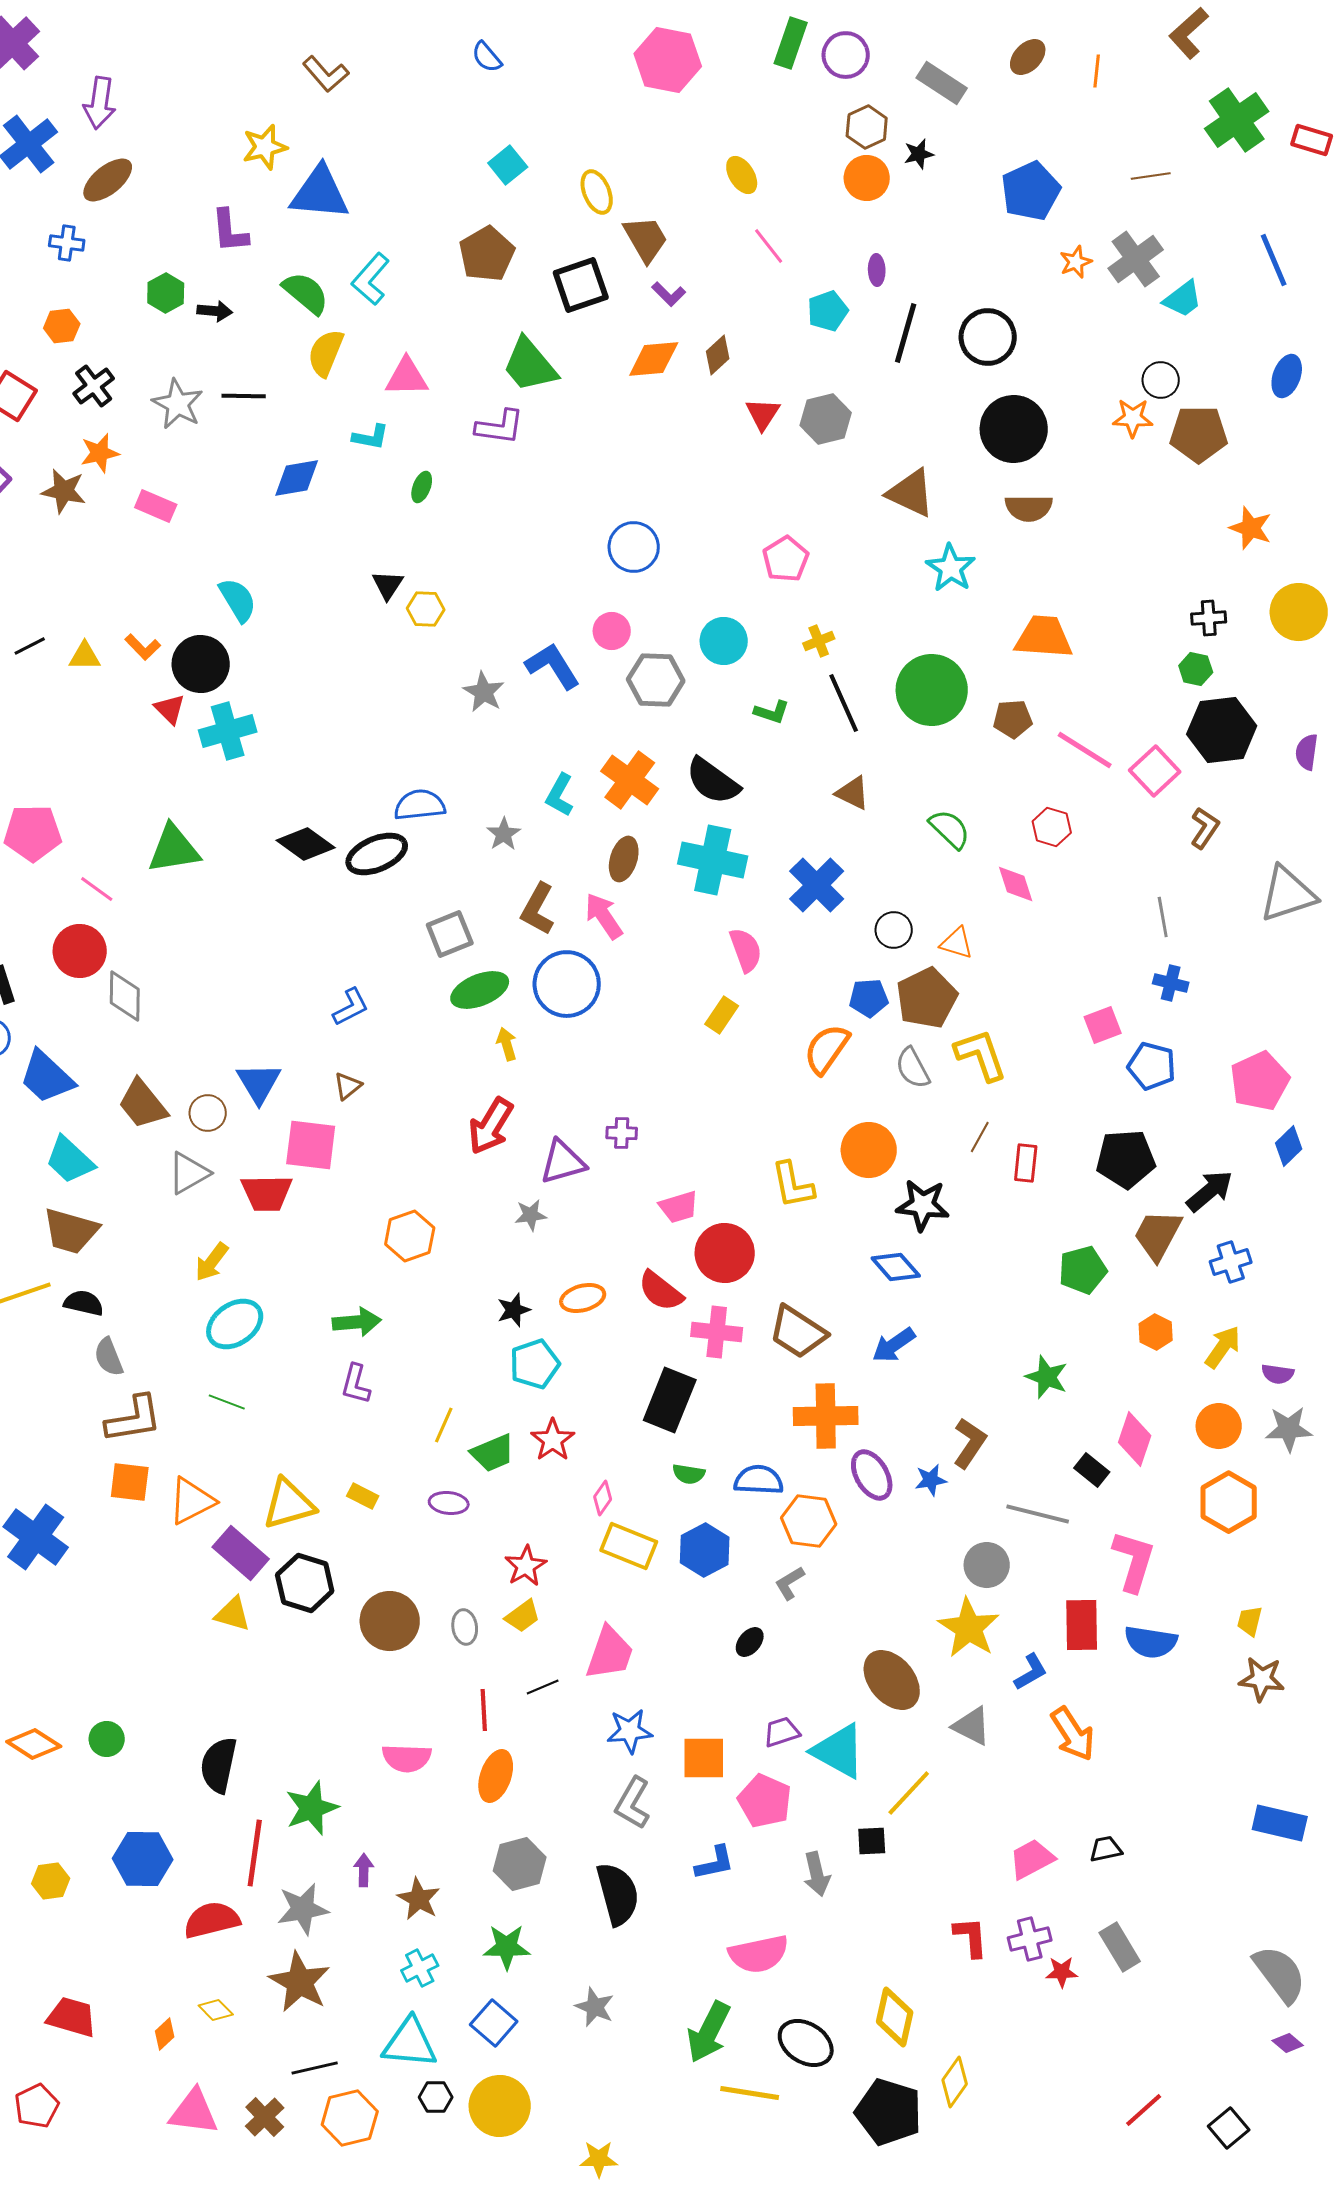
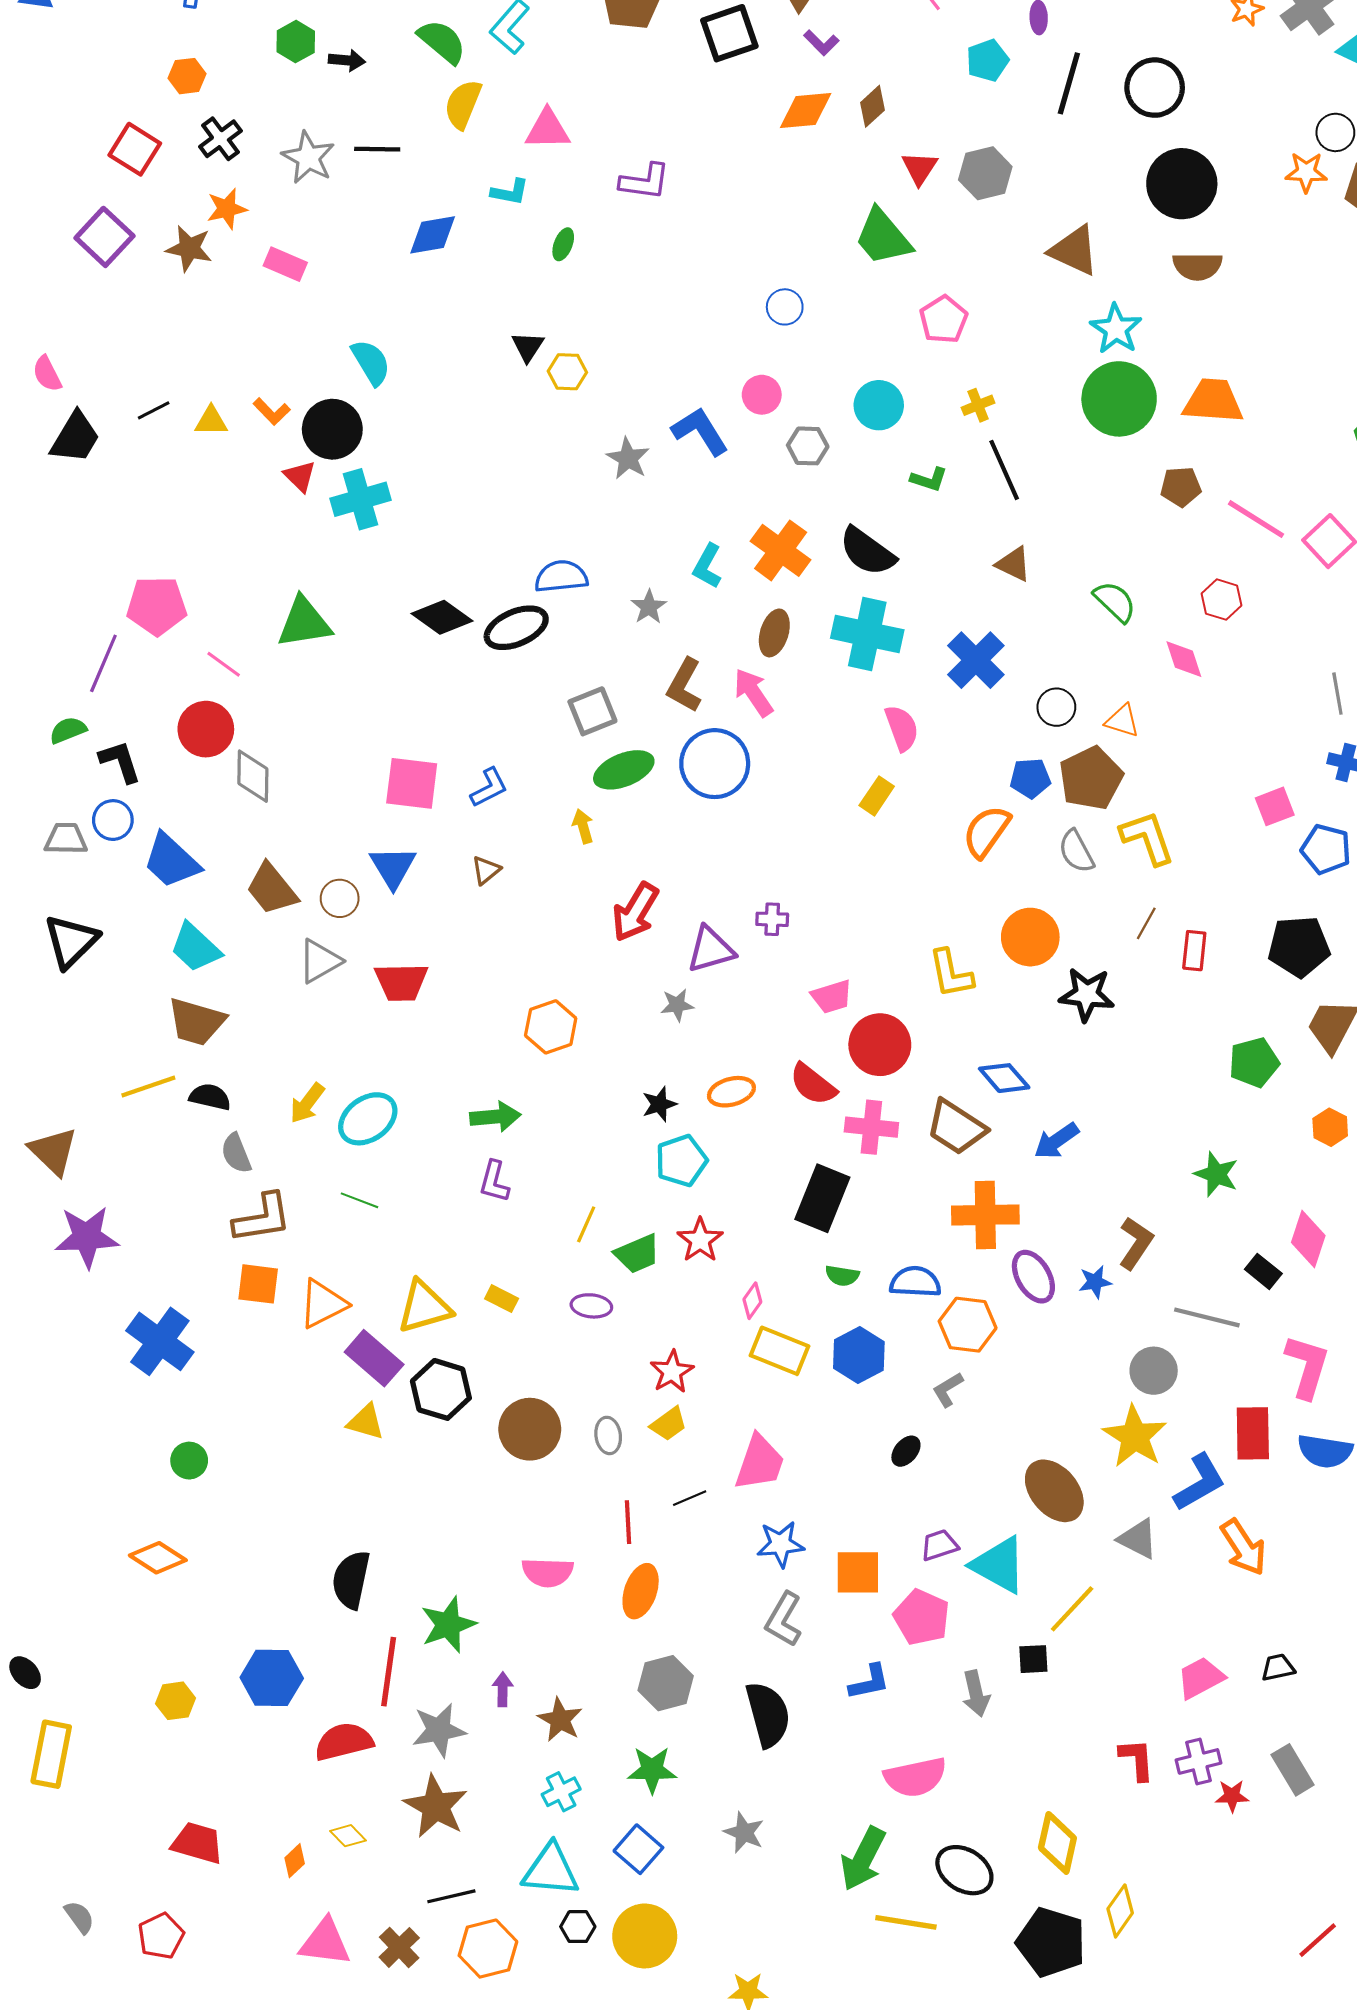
green trapezoid: (530, 365) -> (883, 237), moved
blue circle: (634, 547) -> (785, 307), size x0.7
gray hexagon: (656, 680) -> (808, 446), size x0.7
green circle: (932, 690) -> (1119, 399), moved
yellow arrow: (507, 1044) -> (583, 826), moved
pink square: (311, 1145) -> (412, 783), moved
yellow arrow: (212, 1262) -> (307, 1103), moved
blue diamond: (896, 1267) -> (1004, 1078), moved
blue L-shape: (1031, 1672) -> (1200, 1482), size x1.5
green circle: (107, 1739) -> (189, 1461), moved

